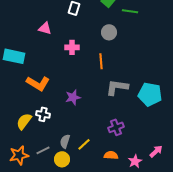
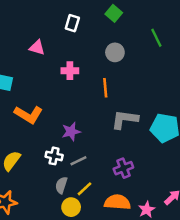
green line: (130, 11) -> (156, 38), moved, turned 56
white cross: (43, 114) -> (54, 156), moved
gray line: (43, 150) -> (78, 161), moved
orange semicircle: (111, 155) -> (117, 202), size x1.5
yellow circle: (62, 159) -> (71, 207), moved

